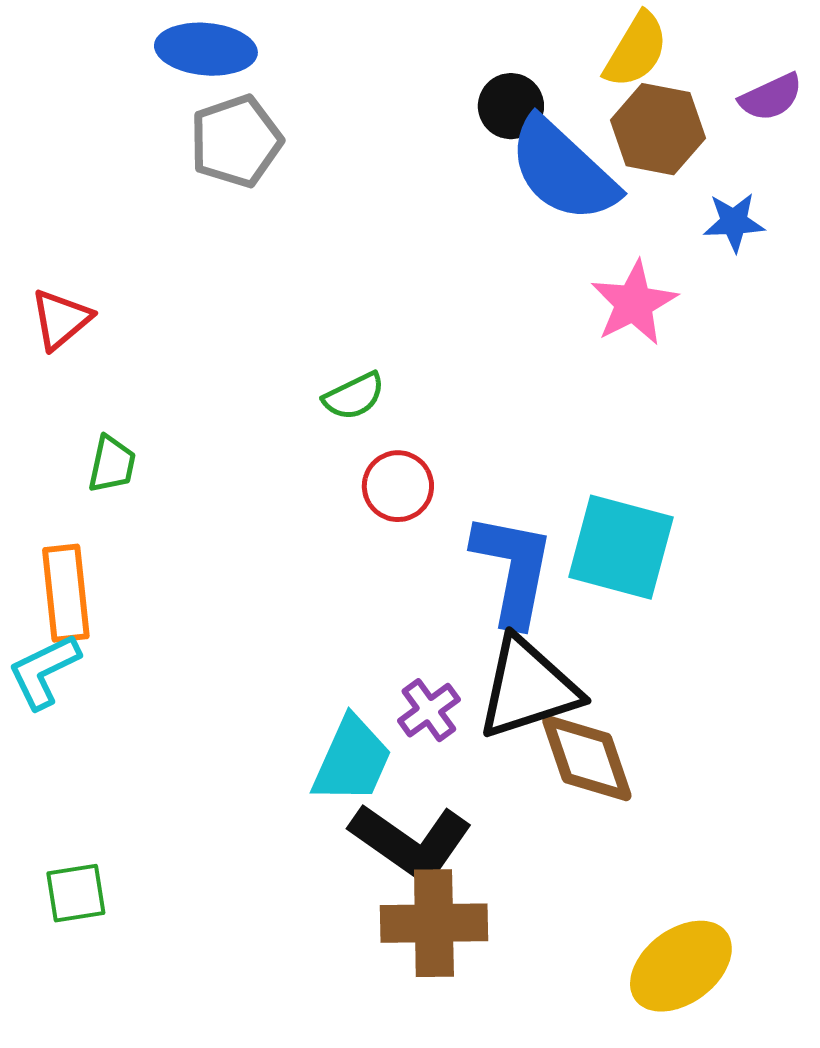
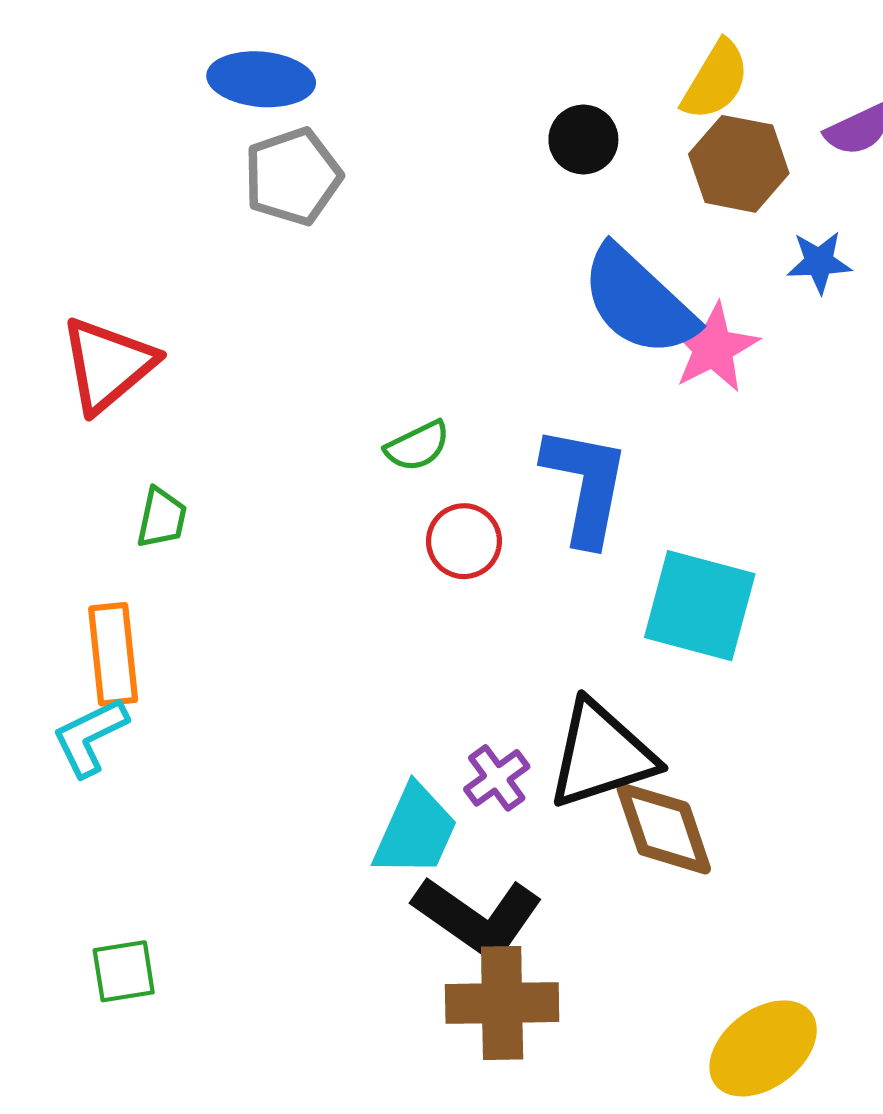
blue semicircle: (563, 170) -> (638, 301), moved
red triangle: (61, 319) -> (108, 365), size x1.5
blue L-shape: (513, 569) -> (586, 485), moved

